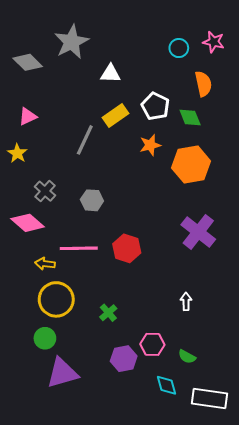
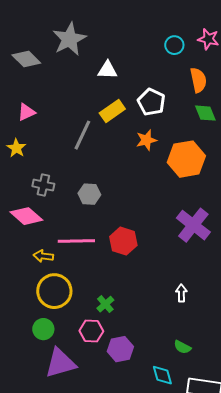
green diamond: (190, 118) -> (205, 113), moved
gray cross: (45, 191) -> (43, 185), turned -30
pink hexagon: (152, 344) -> (91, 331), moved

